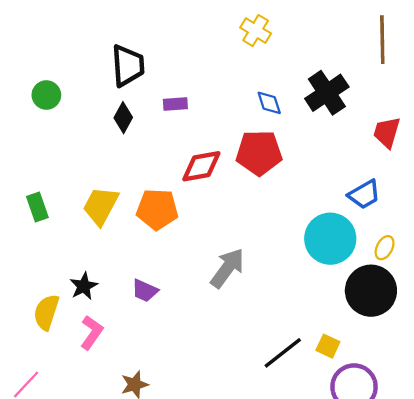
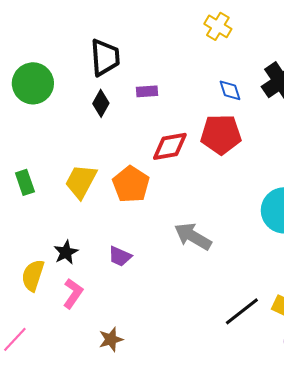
green circle: (46, 95) -> (33, 83), size x1.6
orange pentagon: (157, 209) -> (131, 184), turned 30
gray arrow: (227, 268) -> (193, 236), turned -96

